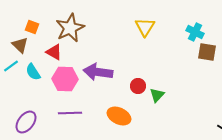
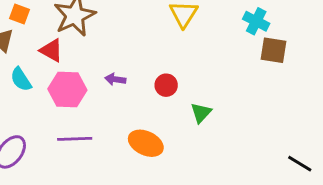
purple arrow: (98, 72) -> (115, 79), size x0.5
red circle: (138, 86) -> (166, 85), moved

